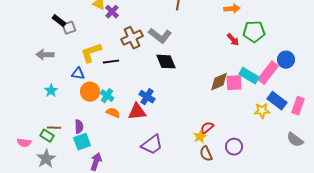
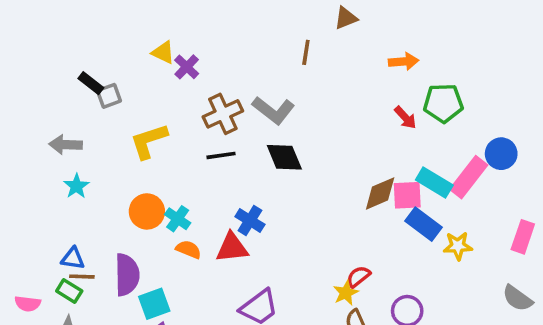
black line: (111, 62) -> (221, 155), moved
blue triangle: (78, 74) -> (73, 258), moved
cyan star: (51, 91) -> (76, 186), moved
blue rectangle: (277, 101) -> (423, 224), moved
purple semicircle: (79, 127) -> (127, 275), size x1.6
cyan square: (82, 142) -> (154, 304), moved

